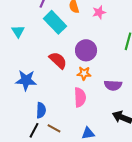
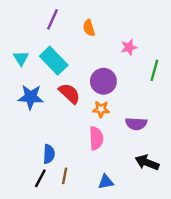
pink star: (99, 12) -> (129, 47), moved
cyan rectangle: (55, 22) -> (54, 61), moved
blue star: (26, 80) -> (31, 97), moved
brown line: (54, 128) -> (65, 176), turned 72

